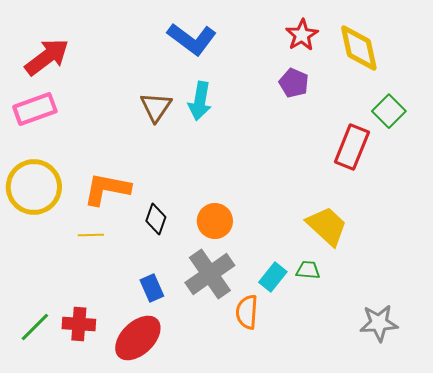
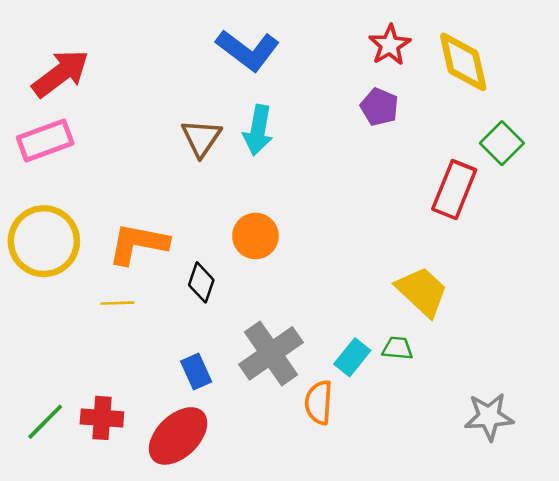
orange circle: (215, 221) -> (255, 236), moved

